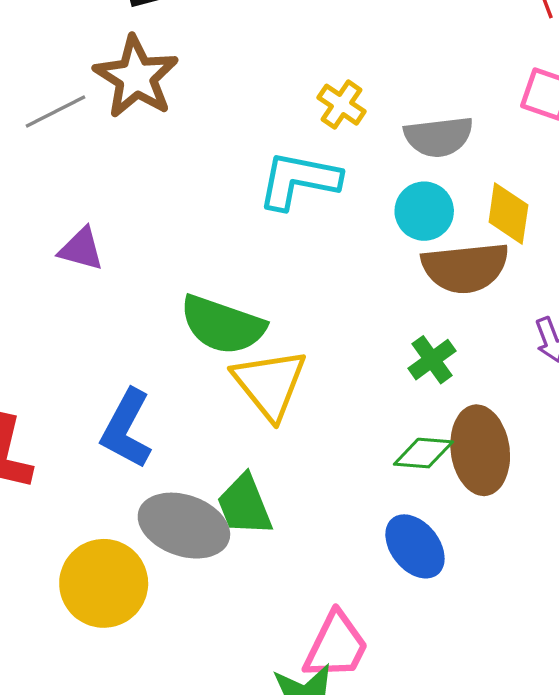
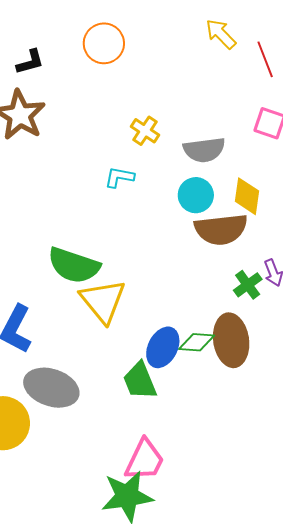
cyan L-shape: (299, 180) -> (119, 177), size x0.6
green cross: (432, 360) -> (248, 285), moved
green trapezoid: (245, 505) -> (140, 381), moved
blue ellipse: (415, 546) -> (163, 347), moved, turned 66

